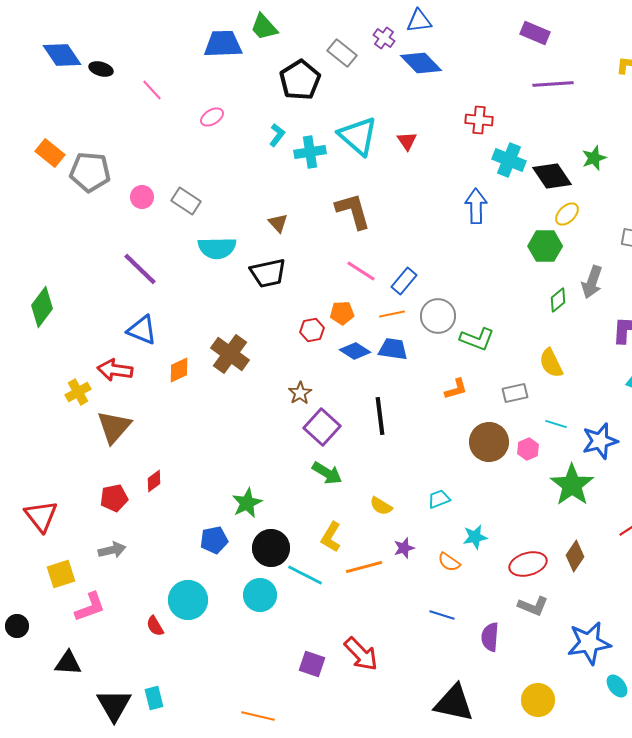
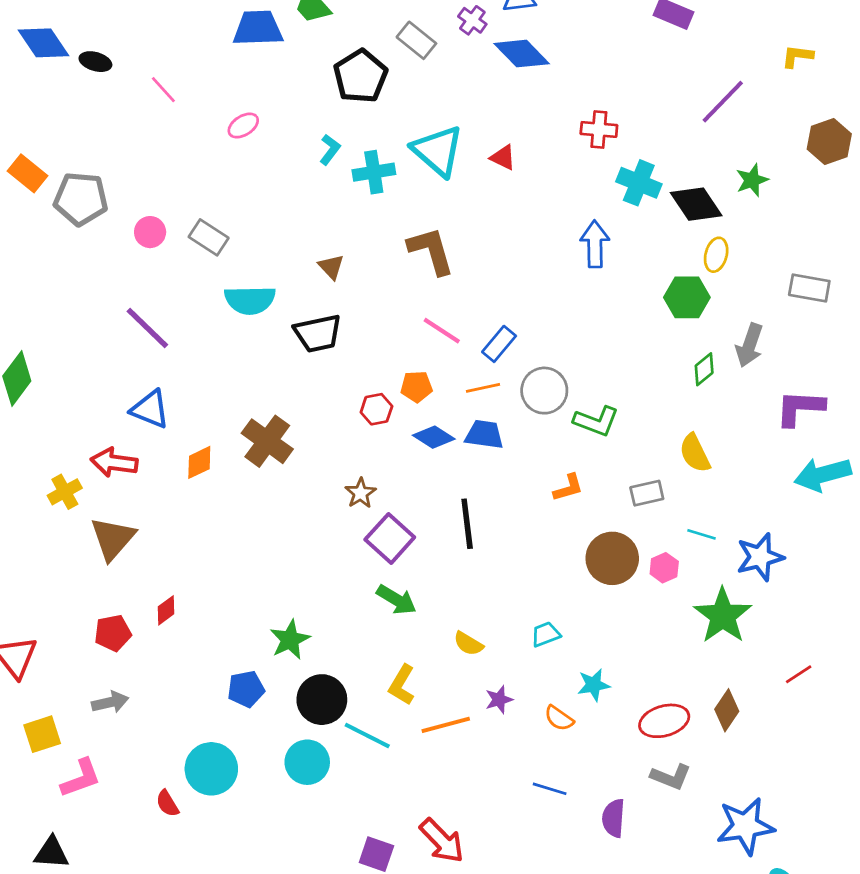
purple line: (553, 84) -> (723, 102), moved, turned -42
red triangle: (407, 141) -> (503, 157), turned -30
yellow ellipse: (567, 214) -> (716, 255), turned -30

